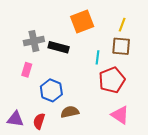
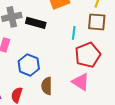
brown semicircle: (70, 112) -> (47, 86), turned -78
pink triangle: (120, 115) -> (81, 82), moved

